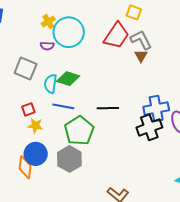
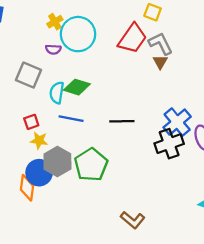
blue cross: (156, 109) -> (177, 122), turned -30
green pentagon: (79, 131) -> (91, 165), moved
gray hexagon: (69, 159) -> (57, 161), moved

